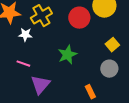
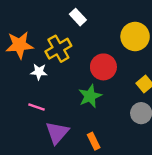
red circle: (79, 18) -> (103, 67), moved
orange rectangle: (90, 92) -> (94, 141), moved

